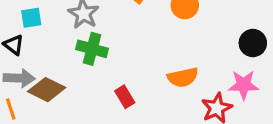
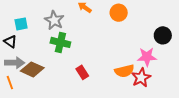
orange semicircle: (183, 77) -> (124, 71), moved
pink star: (244, 85) -> (147, 57), moved

